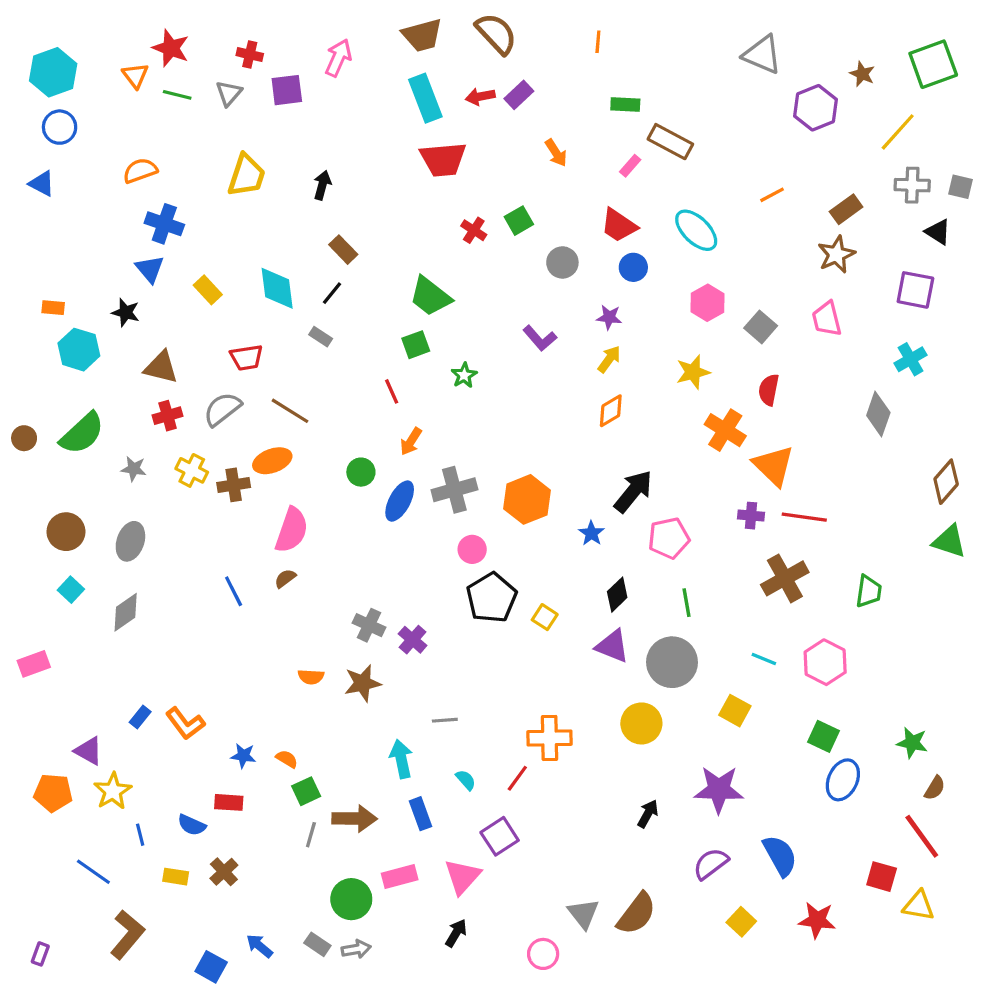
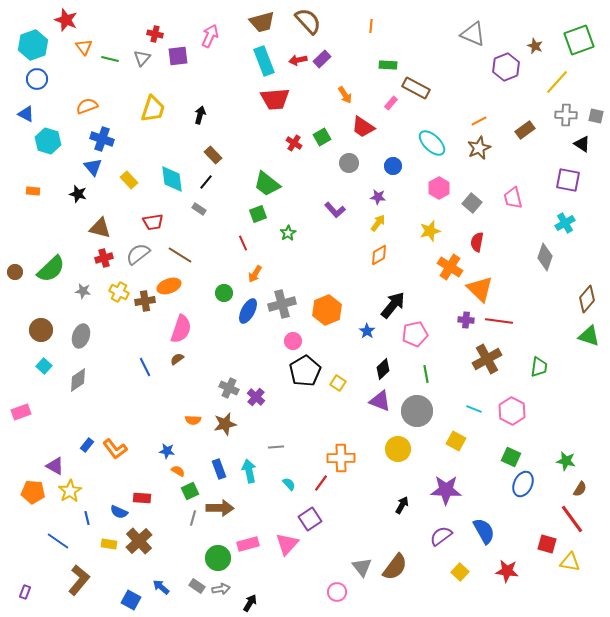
red star: (171, 48) -> (66, 20), moved
red trapezoid: (619, 225) -> (363, 127), moved
brown star: (836, 254) -> (479, 148), moved
cyan hexagon: (79, 350) -> (48, 141), moved
blue star: (243, 756) -> (167, 451), moved
blue rectangle: (421, 814) -> (219, 469), moved
brown cross: (224, 872) -> (139, 541), size x1.5
black arrow: (456, 933) -> (250, 603), moved

